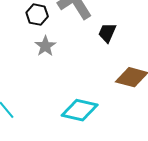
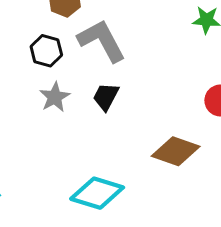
black trapezoid: (107, 33) -> (106, 97), moved

